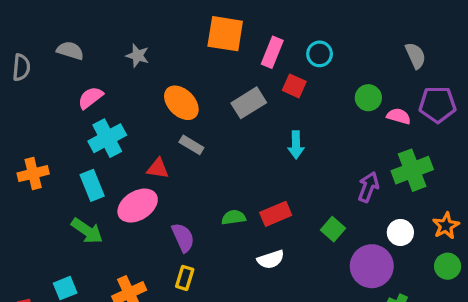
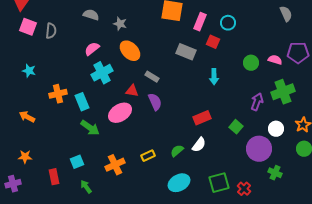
gray semicircle: (70, 51) -> (91, 15), moved
gray semicircle: (416, 56) -> (286, 14), moved
green circle: (368, 98) -> (251, 63), moved
orange ellipse: (181, 103) -> (130, 51), moved
gray rectangle: (249, 103) -> (186, 52), turned 54
cyan rectangle: (92, 185) -> (82, 102), moved
green semicircle: (234, 217) -> (177, 151), moved, turned -32
purple semicircle: (183, 238) -> (155, 102), moved
white semicircle: (271, 259) -> (199, 145), turned -35
yellow rectangle: (185, 278) -> (148, 156), turned 48

